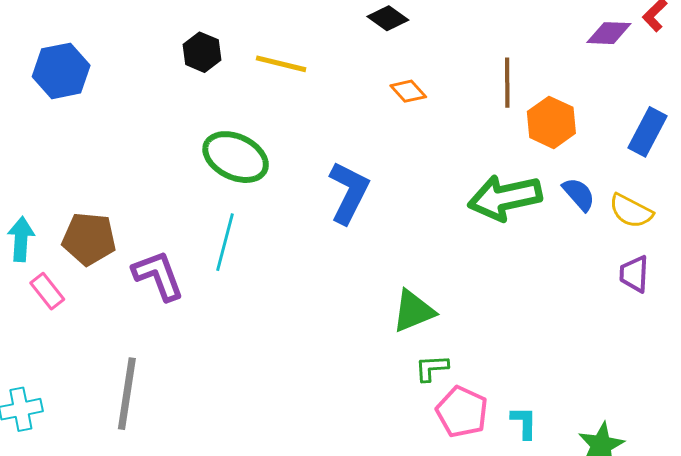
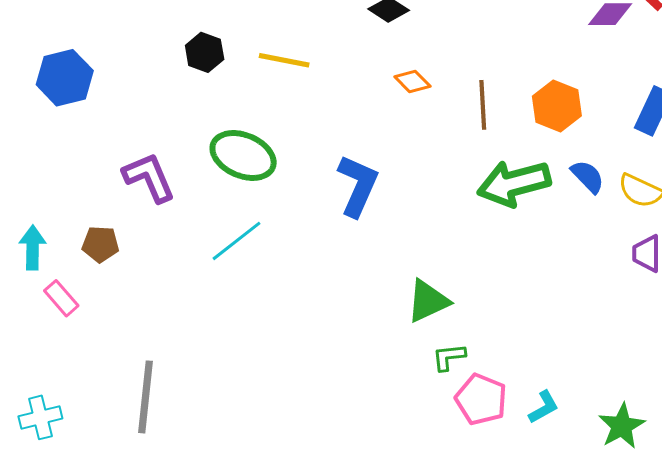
brown line: (507, 83) -> (483, 105), moved
brown pentagon: (89, 239) -> (100, 244), size x0.7
cyan line: (225, 242) -> (236, 241), turned 40
purple L-shape: (158, 275) -> (149, 177), moved
cyan L-shape: (524, 423) -> (544, 407), turned 63

